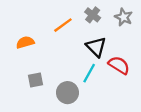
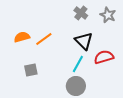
orange line: (63, 25) -> (44, 39), moved
red semicircle: (119, 65) -> (104, 57), turned -48
gray circle: (67, 93) -> (76, 86), moved

